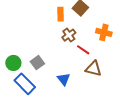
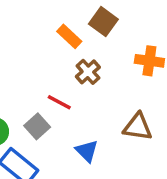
orange rectangle: (61, 14) -> (69, 36), turned -40
red line: (83, 50) -> (59, 102), moved

